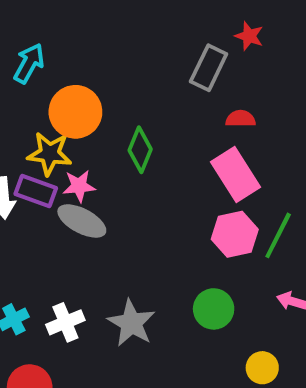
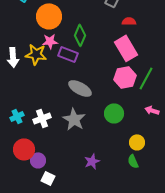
yellow star: (49, 154) -> (36, 54), moved
pink star: (79, 186) -> (50, 41), moved
purple rectangle: (36, 191) -> (68, 54), moved
gray ellipse: (82, 221) -> (80, 88), moved

